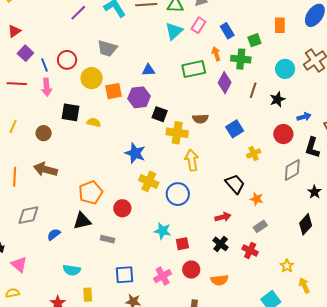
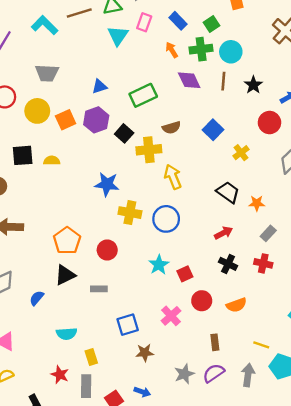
green rectangle: (194, 69) -> (143, 95), moved
cyan circle: (285, 69) -> (231, 52), moved
purple diamond: (225, 83) -> (189, 80), turned -40
black square: (160, 114) -> (124, 133), turned 35
cyan star: (162, 231) -> (159, 265), turned -30

